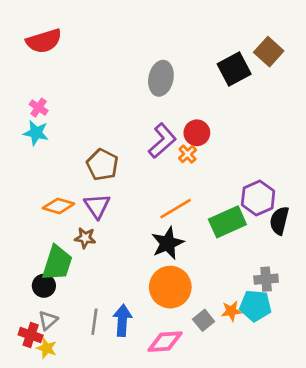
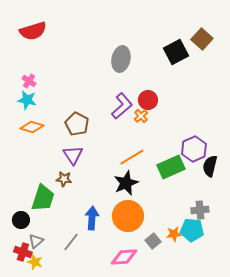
orange diamond: (59, 206) -> (32, 127), moved
black circle: (44, 286) -> (21, 220), moved
blue arrow: (122, 320) -> (92, 218), moved
gray line: (94, 322) -> (71, 242), turned 30

